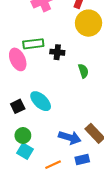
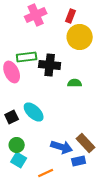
black cross: (57, 52) -> (50, 65), size x1.5
green semicircle: (83, 71) -> (75, 83), turned -72
blue rectangle: (82, 159) -> (79, 161), moved

